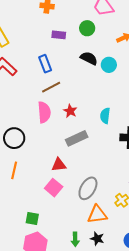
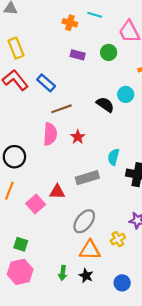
black semicircle: (89, 58) -> (105, 105), moved
blue rectangle: (45, 64) -> (46, 83), moved, turned -36
cyan semicircle: (105, 116) -> (113, 157), moved
gray rectangle: (77, 138) -> (87, 178), moved
pink square: (54, 188) -> (36, 204), moved

